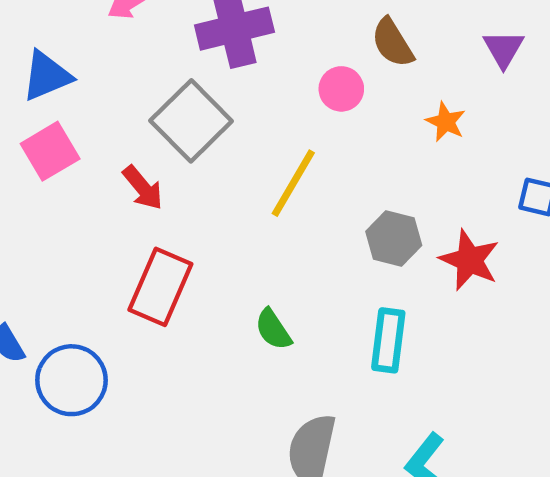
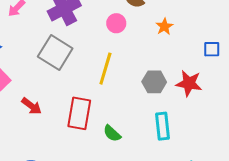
orange star: (446, 122) -> (164, 27), turned 30
red arrow: (143, 188) -> (32, 106), moved
red rectangle: (160, 287) -> (79, 113), moved

